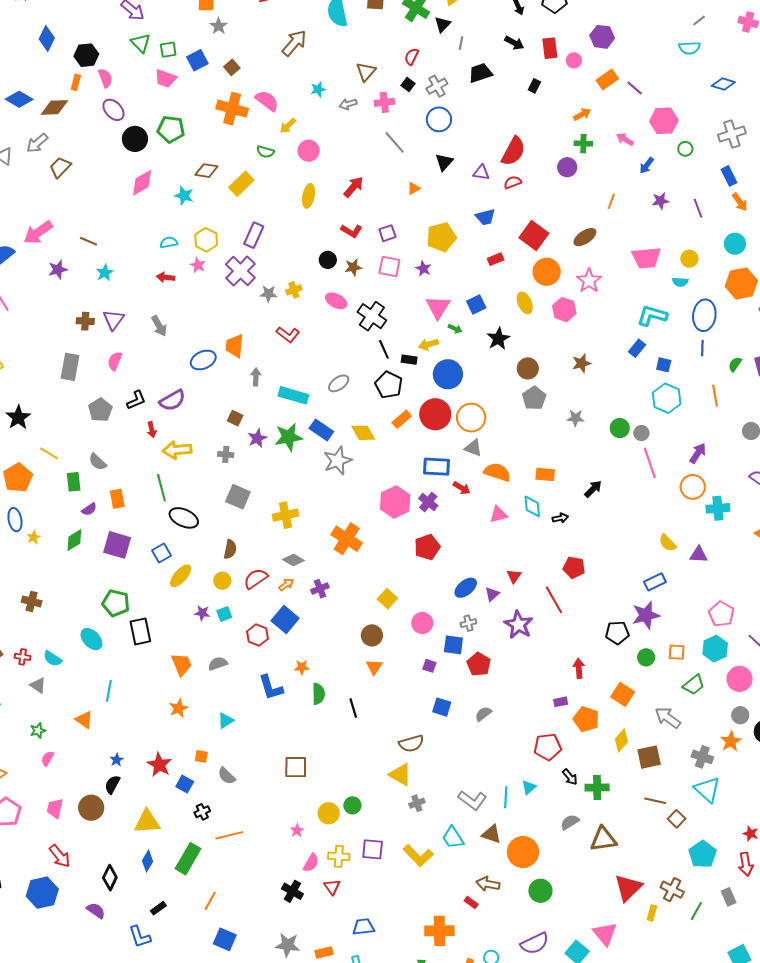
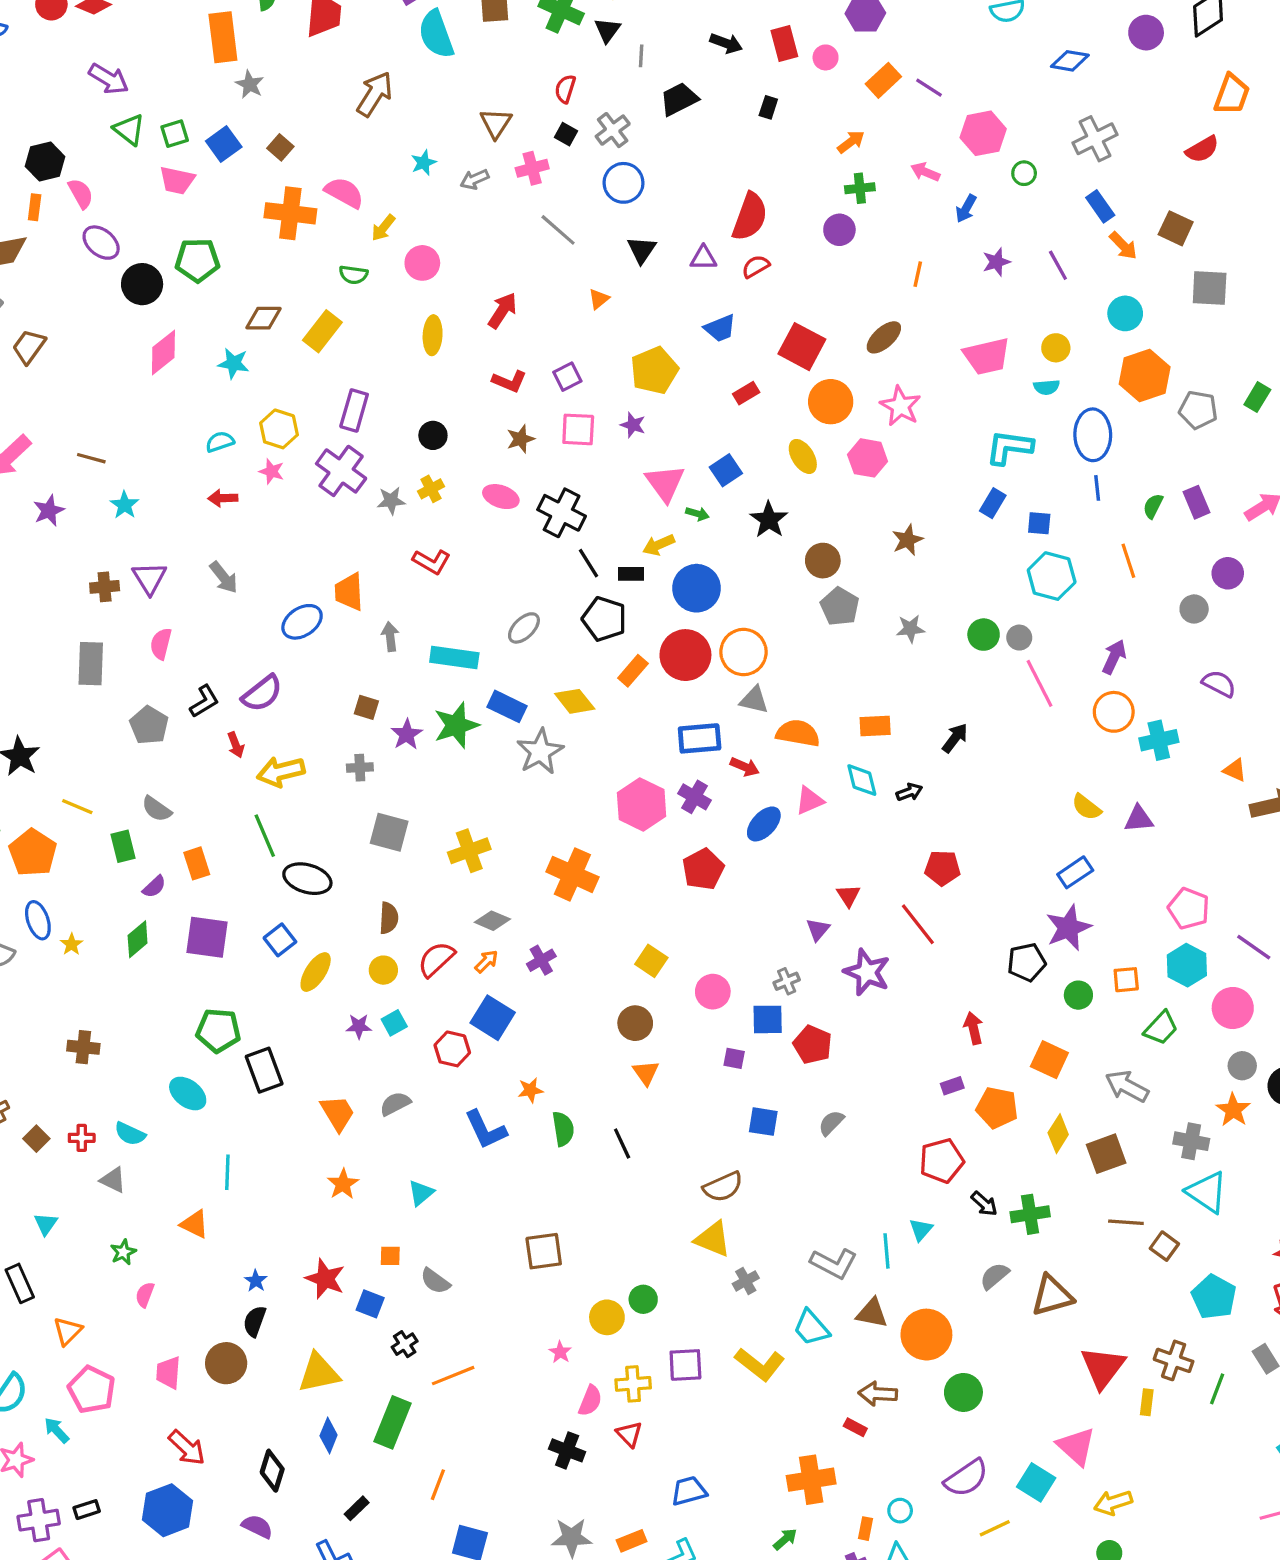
black circle: (328, 260) -> (433, 435), moved
blue ellipse: (466, 588) -> (764, 824), moved

